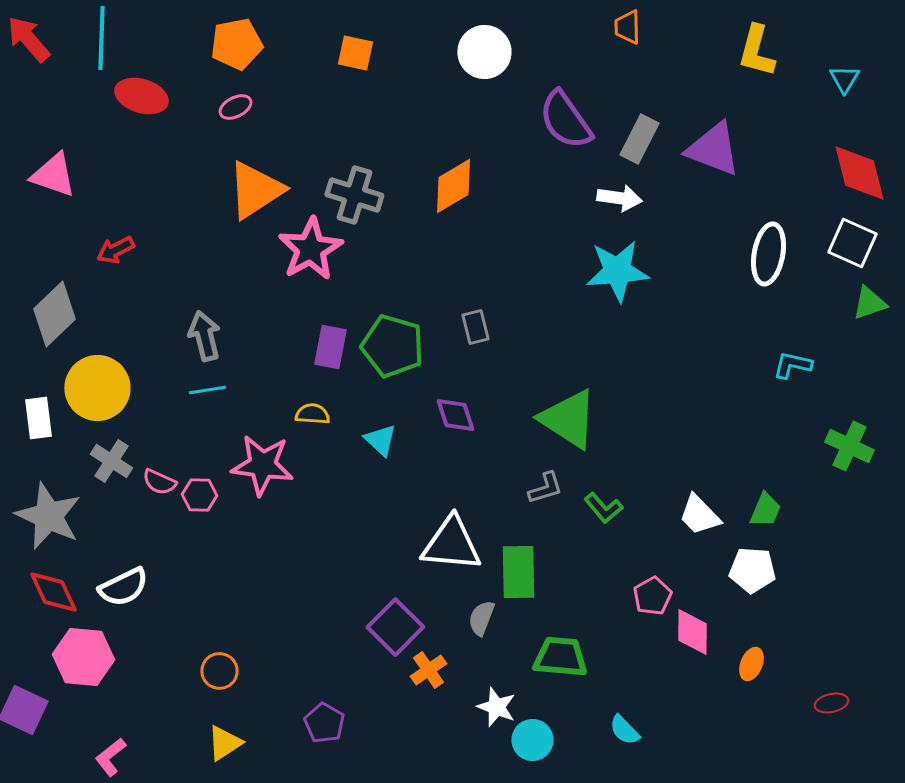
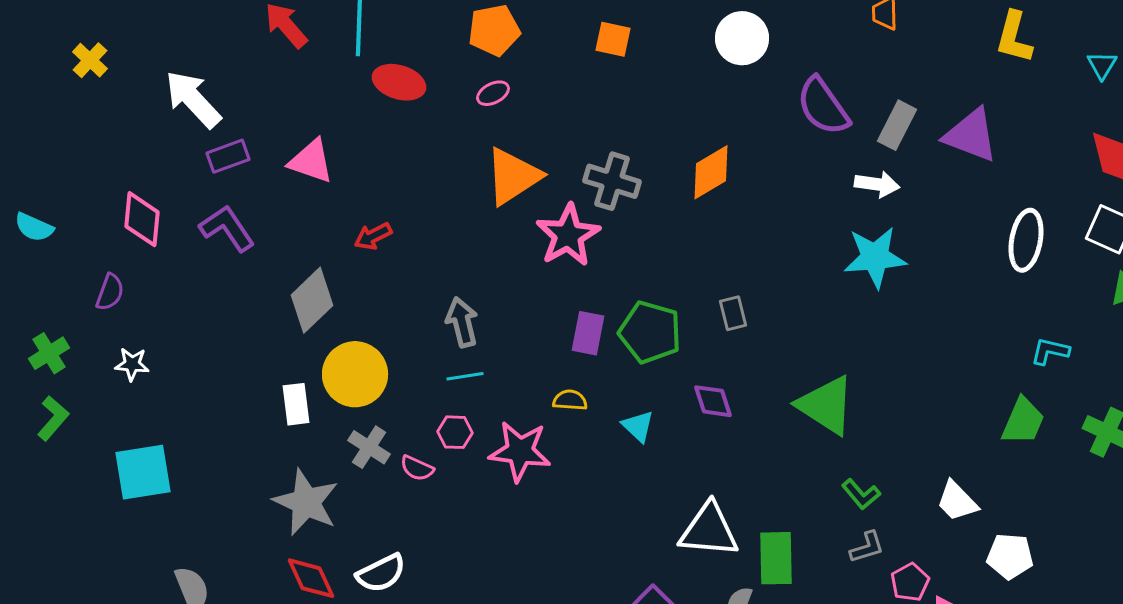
gray L-shape: (545, 488) -> (867, 547), moved
pink hexagon: (199, 495) -> (455, 432), moved
green trapezoid: (765, 510) -> (1023, 421), moved, size x1.4

